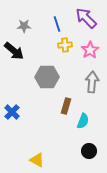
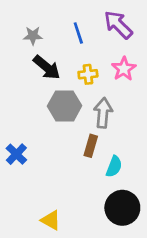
yellow cross: (65, 45) -> (88, 74), moved
black arrow: (14, 51) -> (47, 67), moved
gray arrow: (92, 82) -> (103, 113), moved
black circle: (89, 151) -> (122, 208), size x1.6

